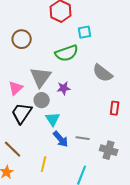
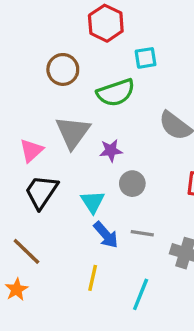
brown circle: (22, 39) -> (63, 69), moved
gray circle: (42, 100) -> (132, 184), moved
yellow line: (44, 164) -> (93, 278), moved

